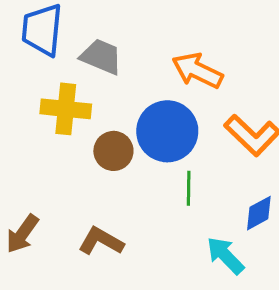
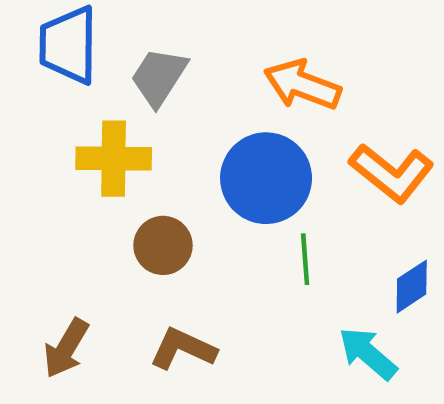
gray trapezoid: (101, 57) -> (159, 77), turned -75
brown circle: (113, 151) -> (163, 245), moved

